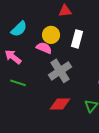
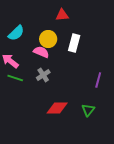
gray cross: (60, 71) -> (43, 75), moved, size x0.6
green line: (18, 83) -> (15, 78), moved

